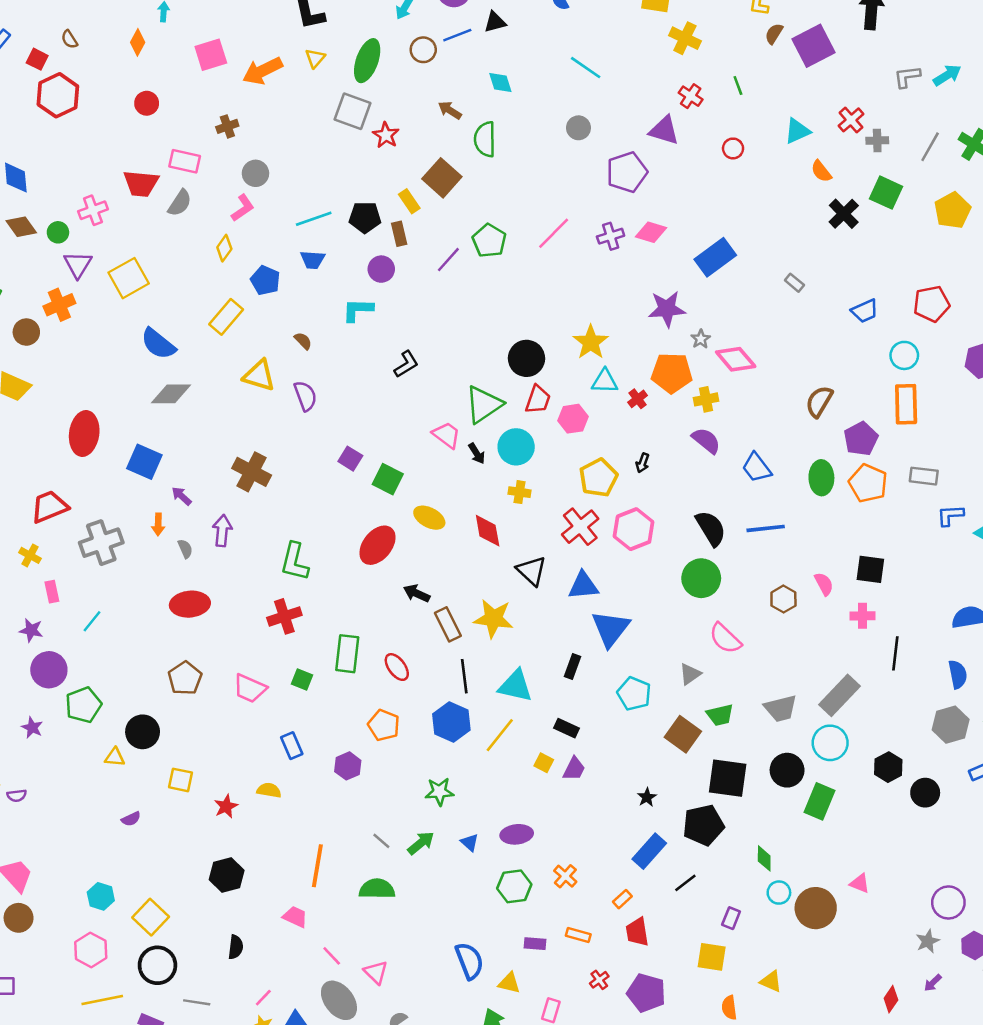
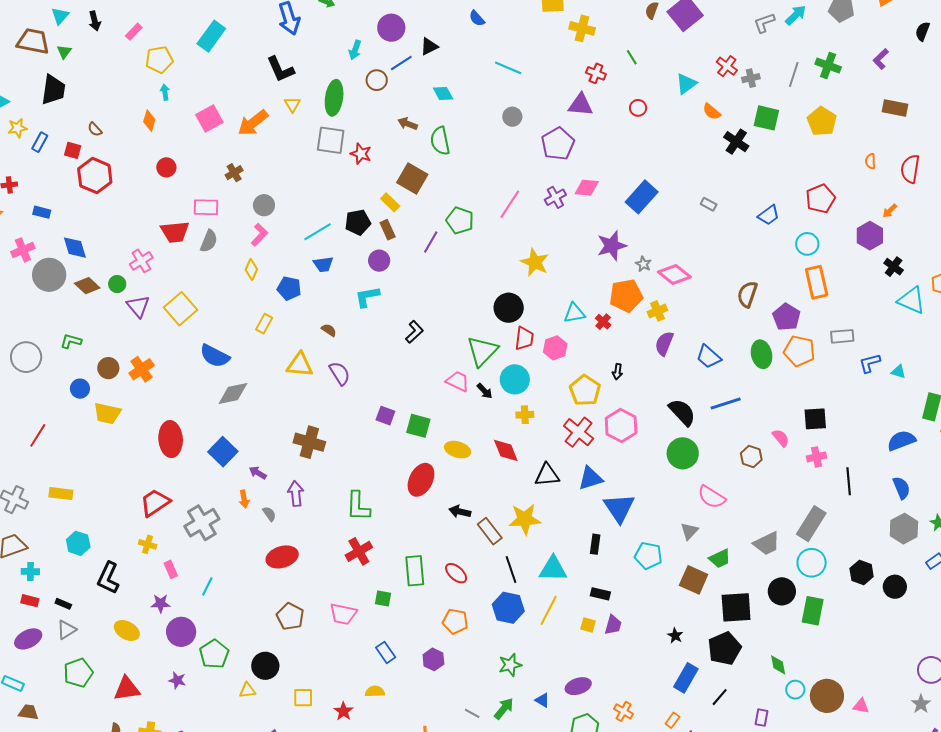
orange cross: (59, 305) -> (142, 369), moved
yellow rectangle: (226, 317) -> (264, 324), size x0.7
yellow star: (591, 342) -> (535, 262), moved
purple semicircle: (706, 441) -> (664, 344), turned -95
blue square: (144, 462) -> (223, 452), turned 32
black triangle: (531, 571) -> (547, 475), turned -36
pink triangle: (860, 883) -> (861, 706), moved

